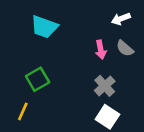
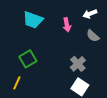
pink arrow: (101, 50) -> (67, 25), moved

